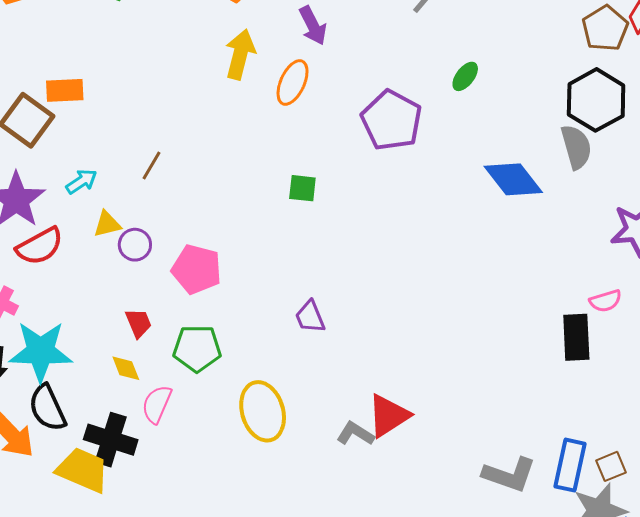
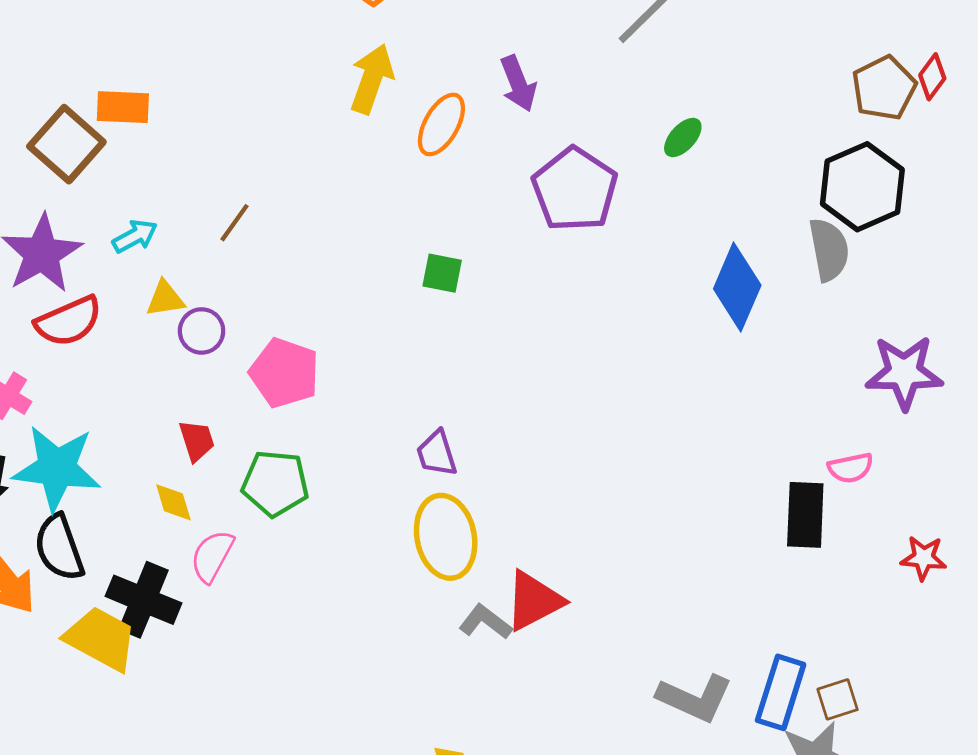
purple arrow: (313, 26) -> (518, 83), moved
blue diamond: (513, 179) -> (737, 287), turned 56
yellow ellipse: (263, 411) -> (446, 537), moved

